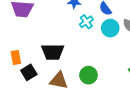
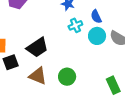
black trapezoid: (53, 52) -> (37, 47), turned -45

